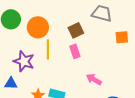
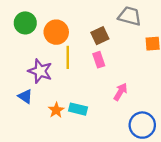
pink arrow: (94, 79) -> (120, 92), turned 91
blue triangle: (11, 83) -> (25, 96), turned 32

